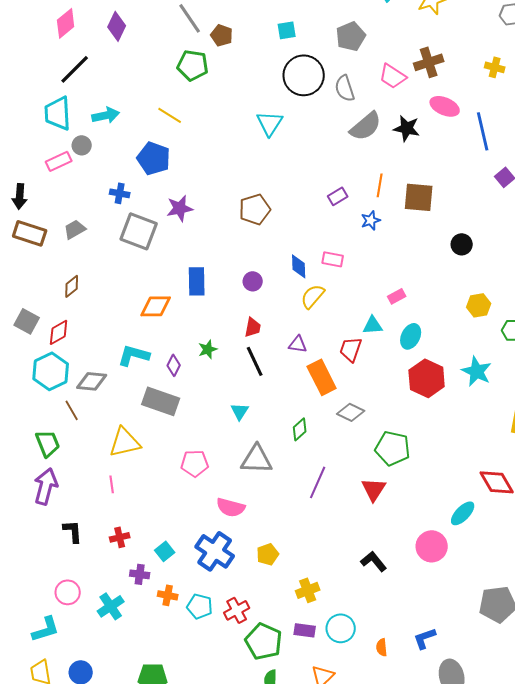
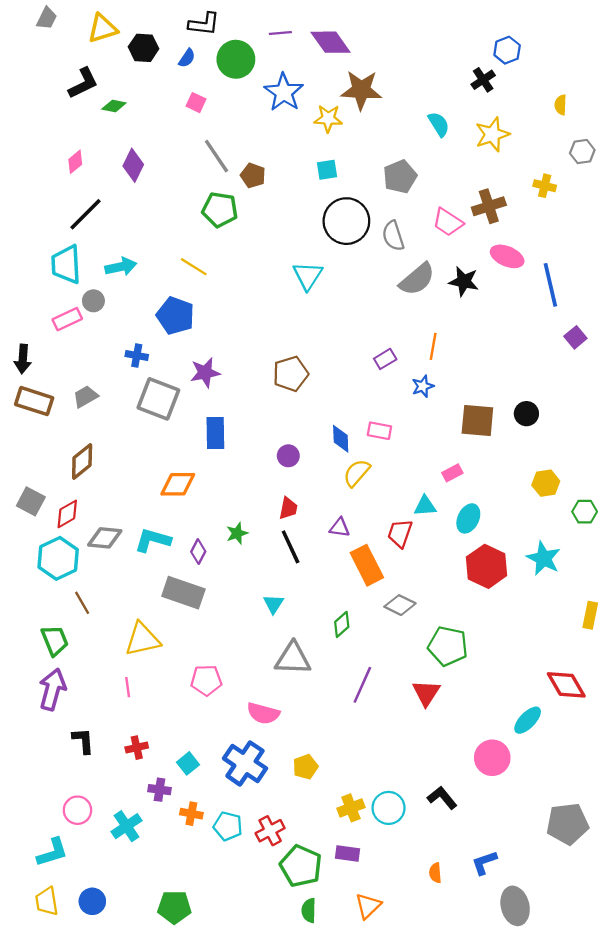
pink diamond: (66, 23) -> (75, 162), size x0.7
yellow cross: (495, 67) -> (545, 186), moved
brown square: (419, 197) -> (477, 420), moved
blue rectangle: (197, 281) -> (215, 433), moved
brown diamond: (72, 286) -> (82, 461), size x1.4
gray diamond: (92, 381) -> (105, 538), moved
pink pentagon: (195, 463) -> (206, 680), moved
black L-shape: (374, 561) -> (442, 798), moved
cyan circle: (341, 628) -> (389, 808), moved

